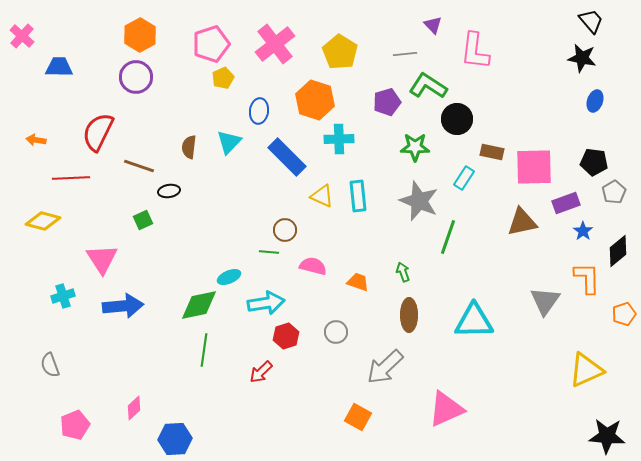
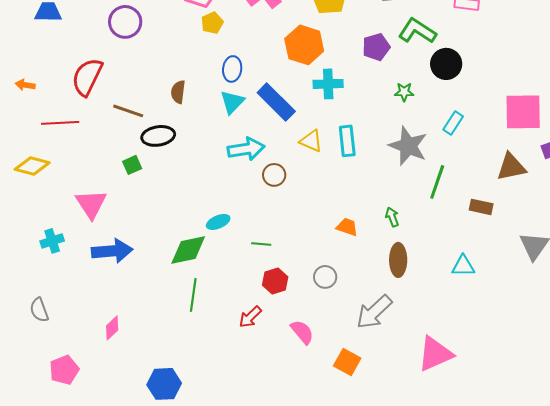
blue ellipse: (259, 111) -> (232, 69), moved
cyan triangle: (229, 142) -> (232, 102), moved
green star: (415, 147) -> (404, 92), size x0.7
brown rectangle: (492, 152) -> (481, 207), moved
black ellipse: (169, 191) -> (158, 136), size x1.5
green line: (269, 252) -> (261, 244), moved
pink semicircle: (313, 266) -> (302, 332), moved, turned 36
cyan arrow: (266, 303) -> (246, 149), moved
cyan triangle: (474, 321) -> (463, 266), size x0.6
pink diamond: (134, 408) -> (112, 328), moved

